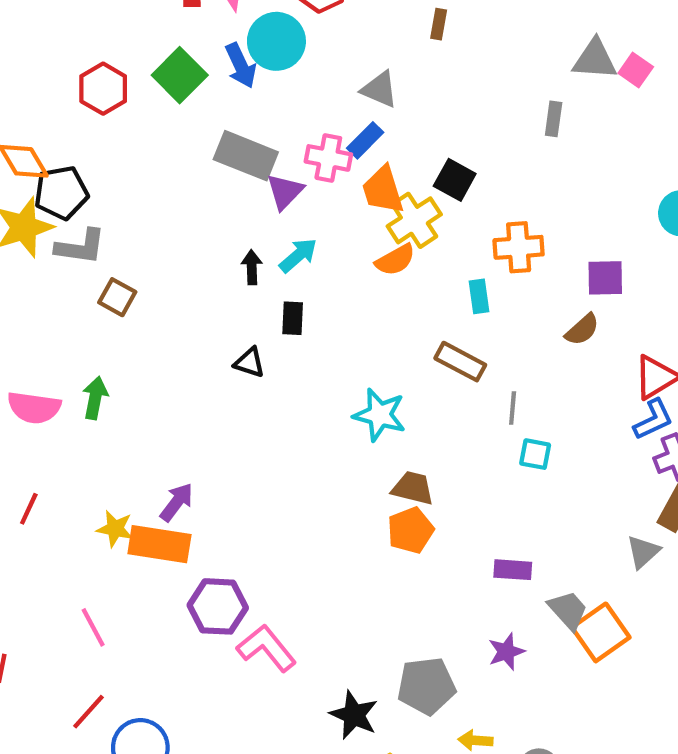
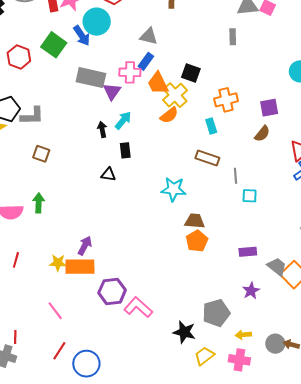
gray L-shape: (80, 247) -> (32, 116), moved

